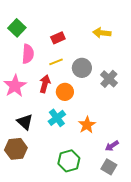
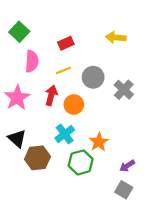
black triangle: (25, 122) -> (17, 139), moved
brown hexagon: (16, 149) -> (37, 158), moved
green hexagon: (69, 161) -> (81, 162), moved

